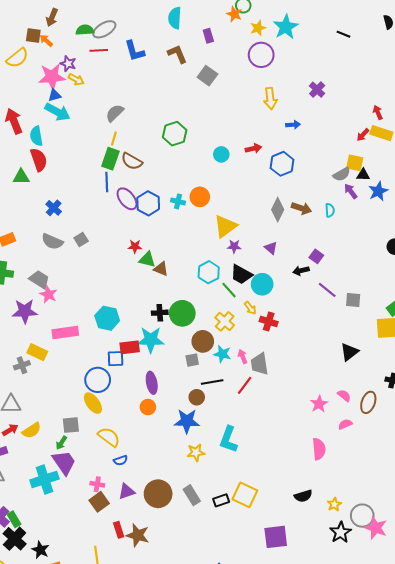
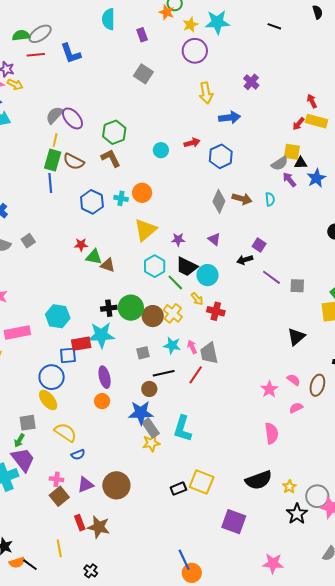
cyan star: (286, 27) -> (217, 22), turned 30
brown L-shape: (177, 54) -> (111, 158), moved
blue arrow: (293, 125) -> (230, 117), size x1.5
purple ellipse: (127, 199) -> (72, 118), moved
yellow triangle: (225, 226) -> (145, 230), moved
brown circle: (203, 341) -> (153, 316), moved
gray rectangle: (192, 495) -> (151, 428), moved
black semicircle: (303, 496) -> (259, 480), size x1.5
purple square: (276, 537) -> (234, 522), turned 30

